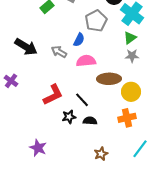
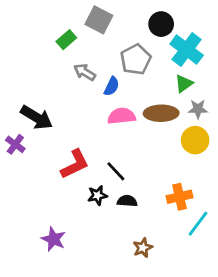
black arrow: (26, 47) -> (37, 117), moved
gray arrow: (59, 52) -> (85, 72), moved
gray star: (132, 56) -> (198, 109), moved
brown ellipse: (109, 79) -> (161, 113), moved
yellow circle: (131, 92) -> (195, 140), moved
cyan line: (140, 149) -> (198, 224), moved

